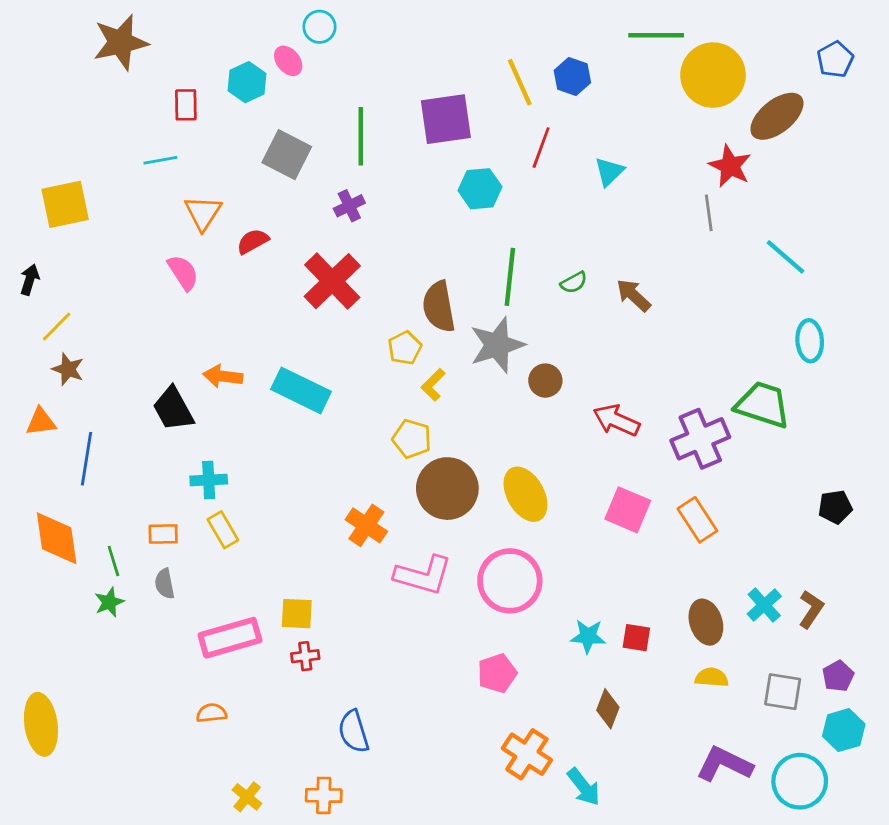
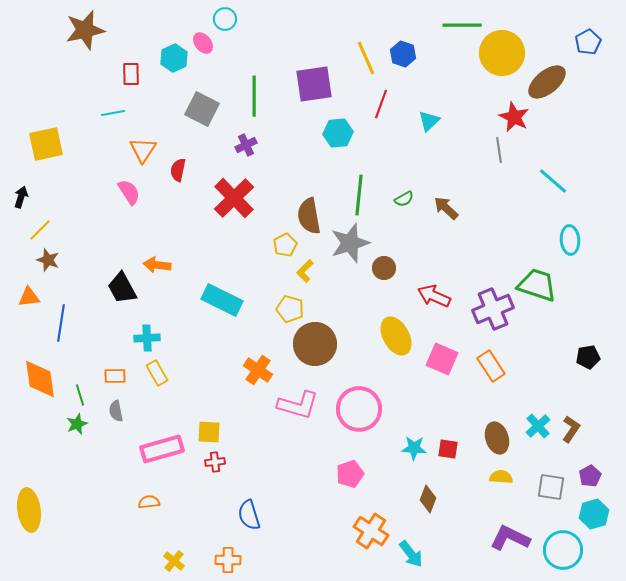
red semicircle: (253, 241) -> (178, 170), turned -50
cyan rectangle: (301, 390) -> (222, 300), moved
yellow ellipse: (525, 494) -> (396, 336), moved

